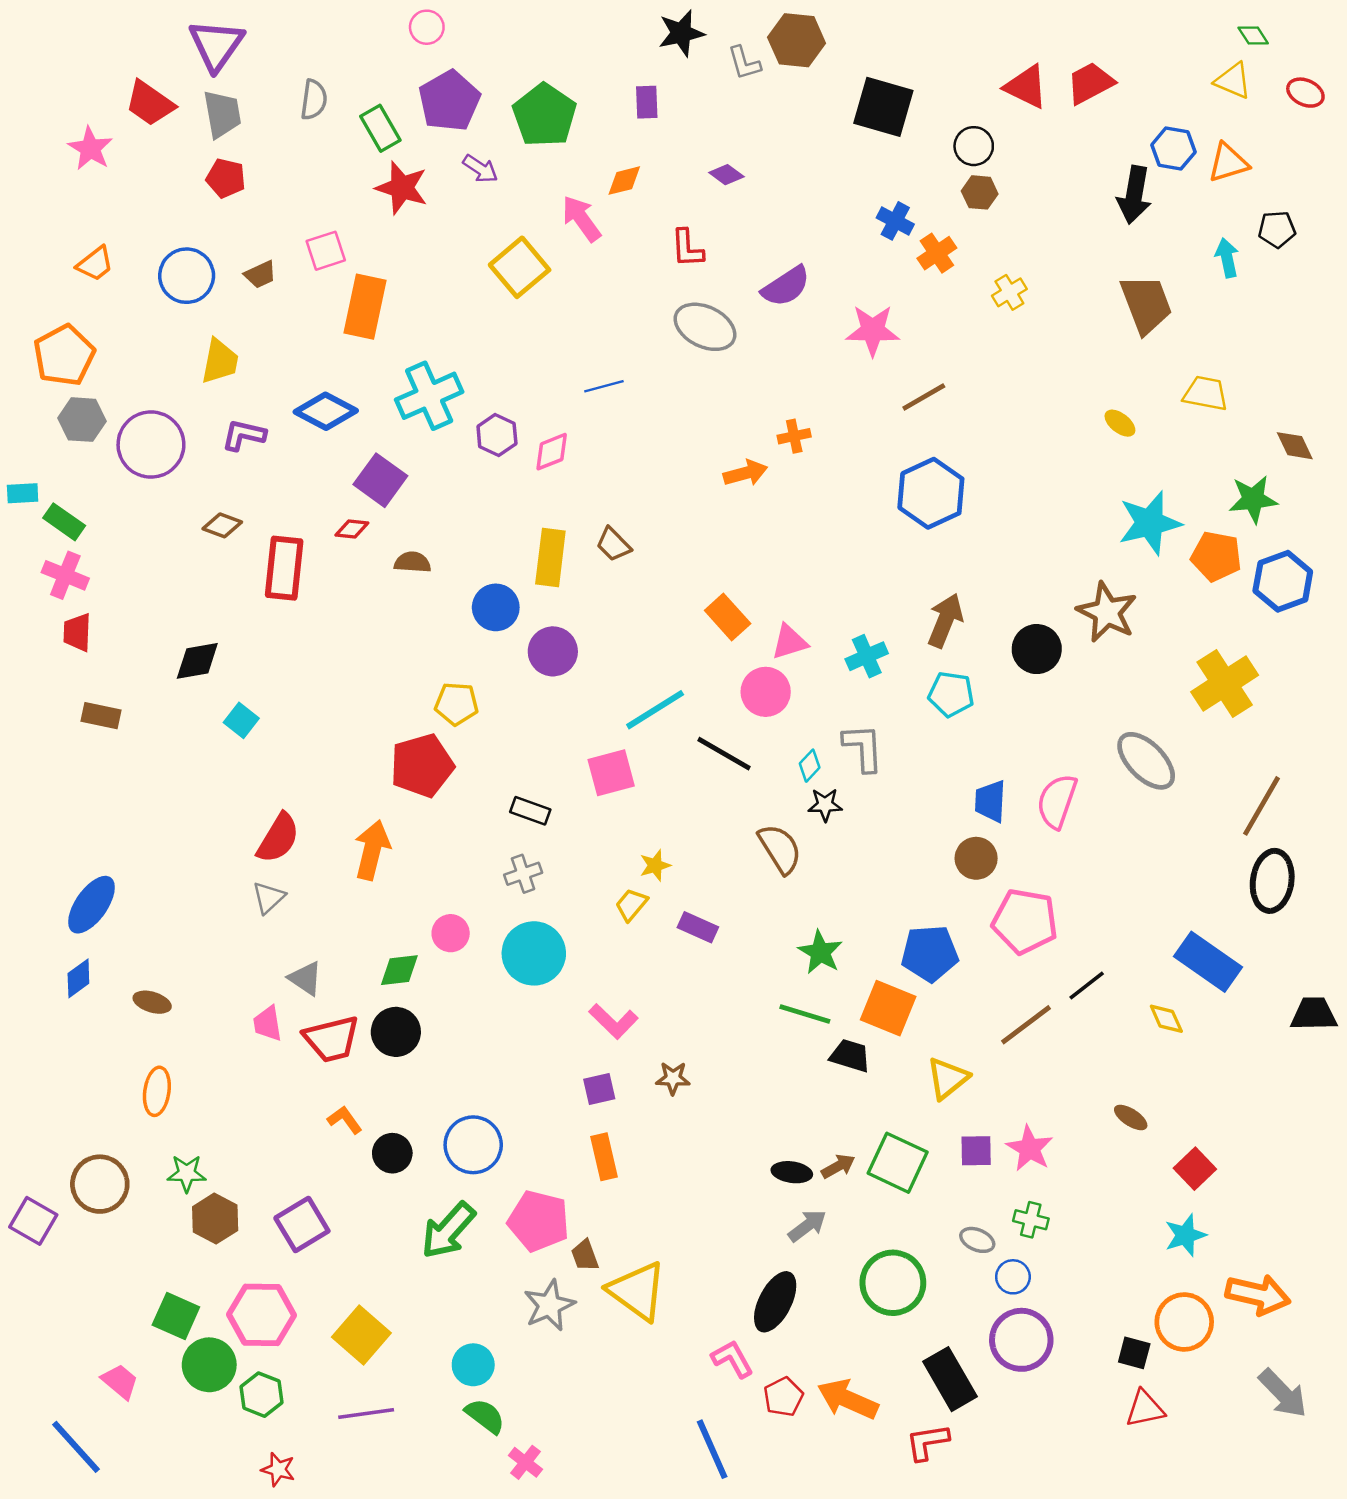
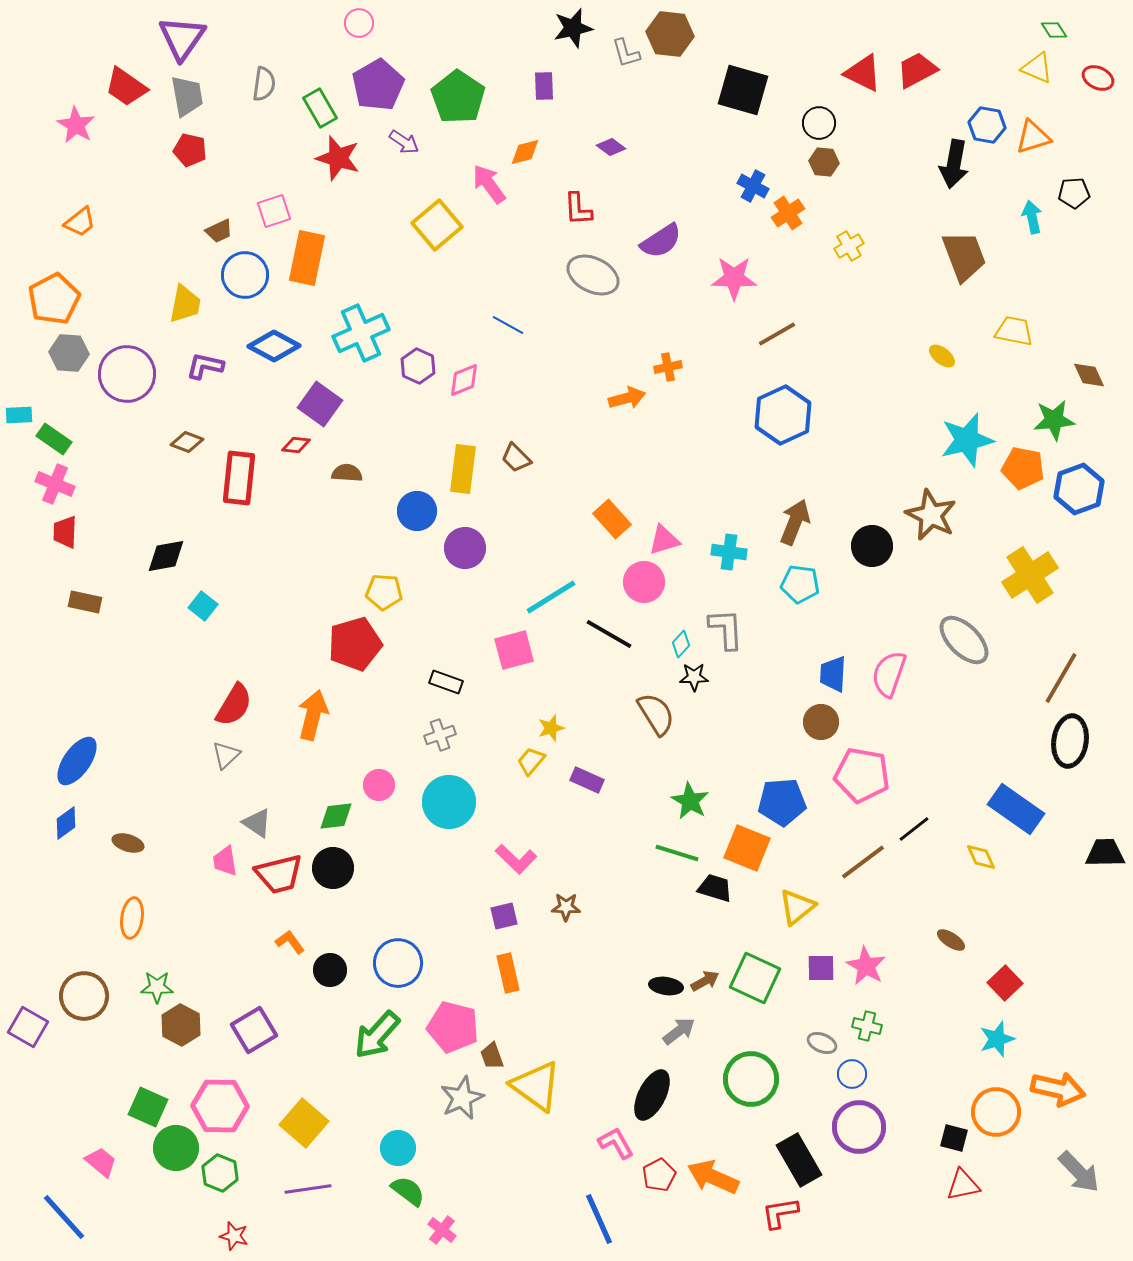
blue circle: (187, 276) -> (245, 275), moved
blue line: (604, 386) -> (508, 325), turned 44
cyan cross: (867, 656) -> (729, 552), turned 32

